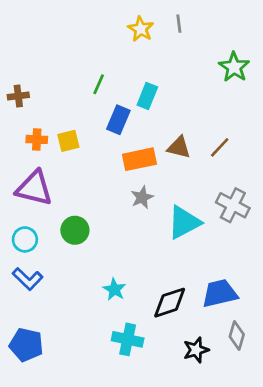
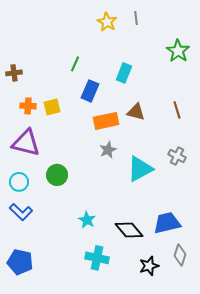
cyan rectangle: (147, 96) -> (124, 73), moved
brown line: (220, 147) -> (177, 110), moved, turned -60
gray cross: (233, 205) -> (177, 156), size x0.7
black diamond: (170, 303) -> (129, 230), turned 68

